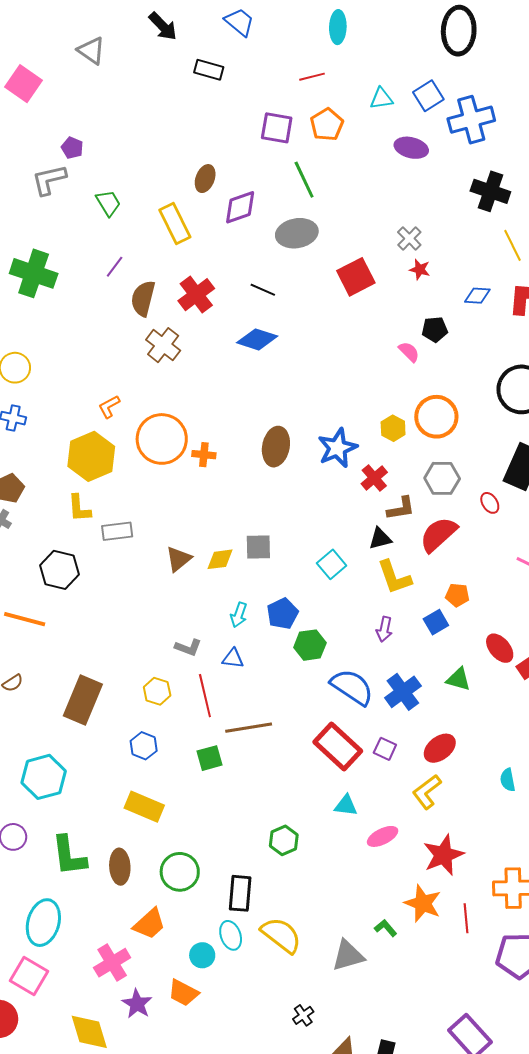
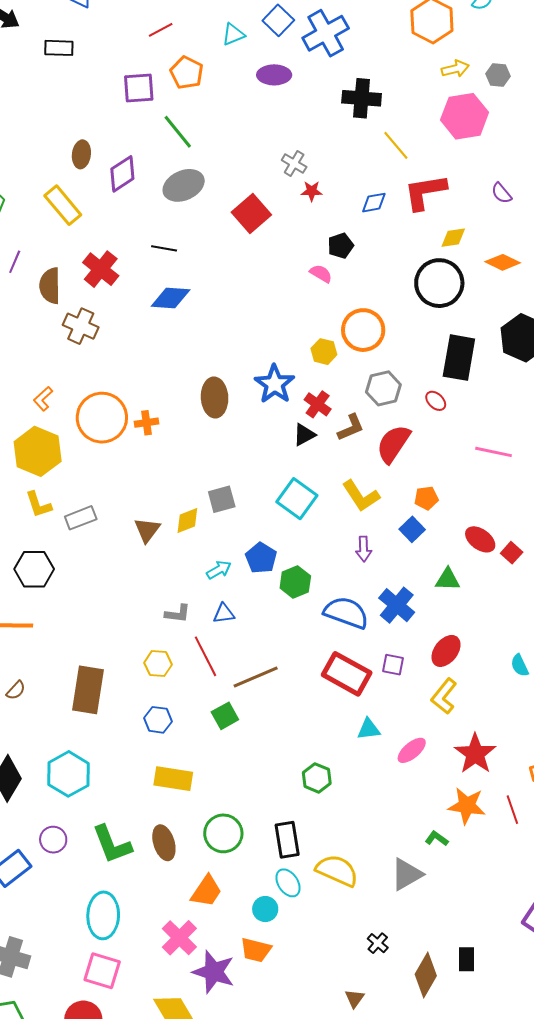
black triangle: (380, 539) -> (304, 435), moved
cyan square: (332, 564) -> (297, 499), size x1.4
cyan arrow: (239, 615) -> (219, 570), turned -125
purple star: (137, 1004) -> (214, 972), size x1.4

